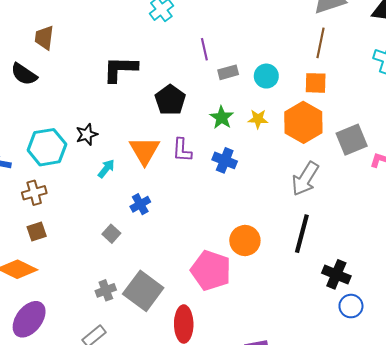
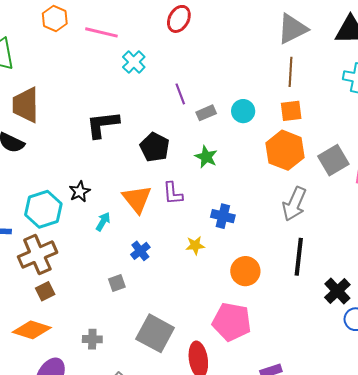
brown trapezoid: (44, 38) -> (26, 105), size x1.5
yellow star: (258, 119) -> (195, 245), moved
blue cross: (225, 160) -> (223, 216), moved
brown cross: (34, 193) -> (37, 255), size x1.6
gray square: (111, 234) -> (117, 283), turned 36
pink pentagon: (211, 270) -> (232, 322), moved
black cross: (336, 274) -> (337, 291), turned 32
gray cross: (106, 290) -> (92, 339), moved, turned 30

